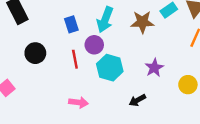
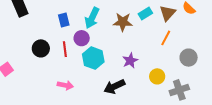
black circle: (35, 53) -> (41, 48), moved
black arrow: (137, 100) -> (114, 87), size x1.5

